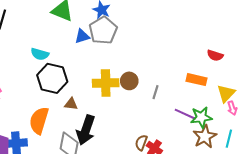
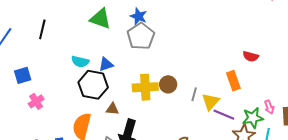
blue triangle: (82, 36) -> (106, 64), moved
orange rectangle: (196, 80) -> (233, 81), turned 60
yellow triangle: (226, 93) -> (211, 102), moved
green star: (201, 117) -> (253, 118), moved

